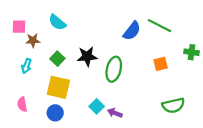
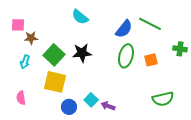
cyan semicircle: (57, 22) -> (80, 17), moved
green square: (57, 59) -> (54, 55), size x1.5
green ellipse: (114, 69) -> (126, 56), moved
blue circle: (55, 113) -> (69, 107), moved

